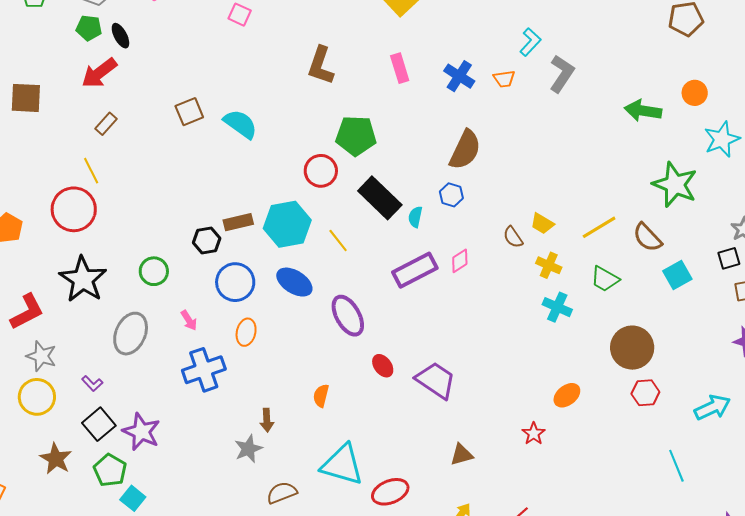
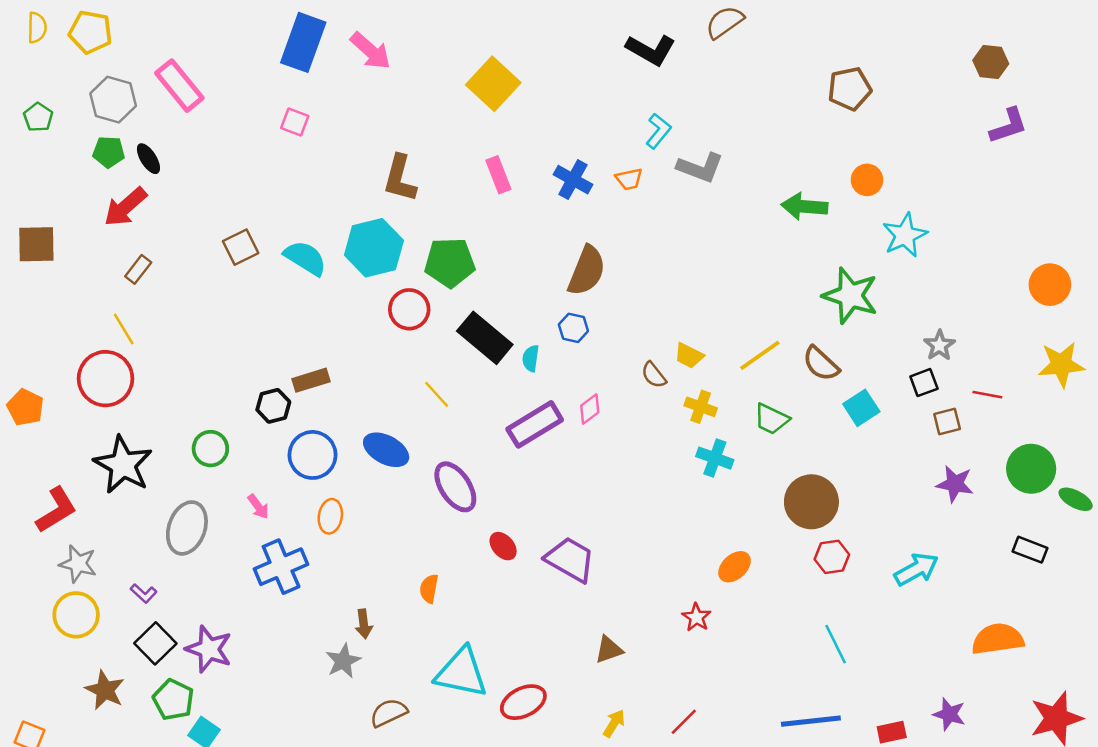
gray L-shape: (562, 74) -> (700, 168), turned 81
cyan hexagon: (287, 224) -> (374, 248), moved
cyan line: (676, 466) -> (836, 644), moved

